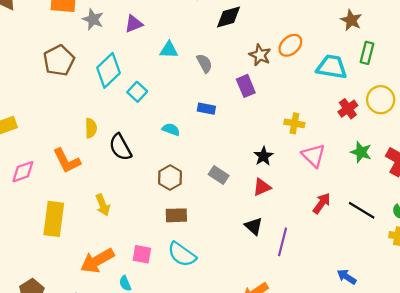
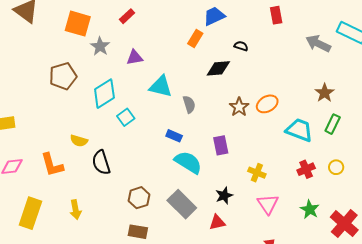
cyan triangle: (169, 50) -> (161, 86), size x1.4
purple rectangle: (246, 86) -> (221, 145), moved
yellow circle: (381, 100) -> (336, 167), size x0.6
blue rectangle: (206, 109) -> (174, 136), moved
yellow semicircle: (91, 128) -> (79, 141), turned 96
cyan semicircle: (171, 129) -> (188, 162), moved, size x1.8
gray rectangle: (219, 175) -> (182, 204), size x1.6

